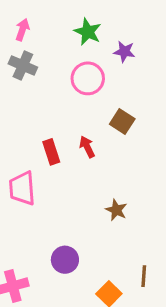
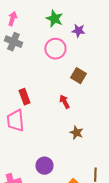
red arrow: (87, 147) -> (64, 102), moved
red rectangle: (51, 152) -> (24, 97), moved

